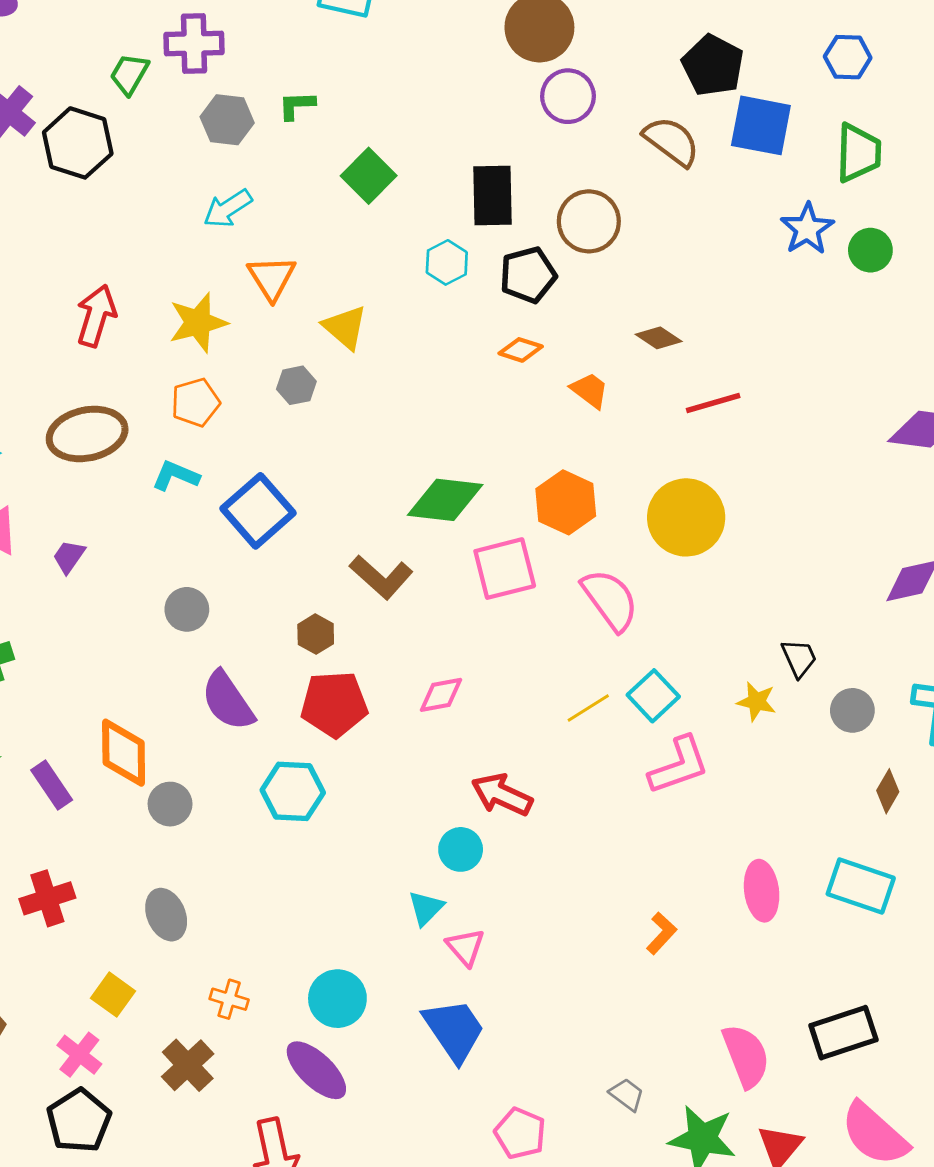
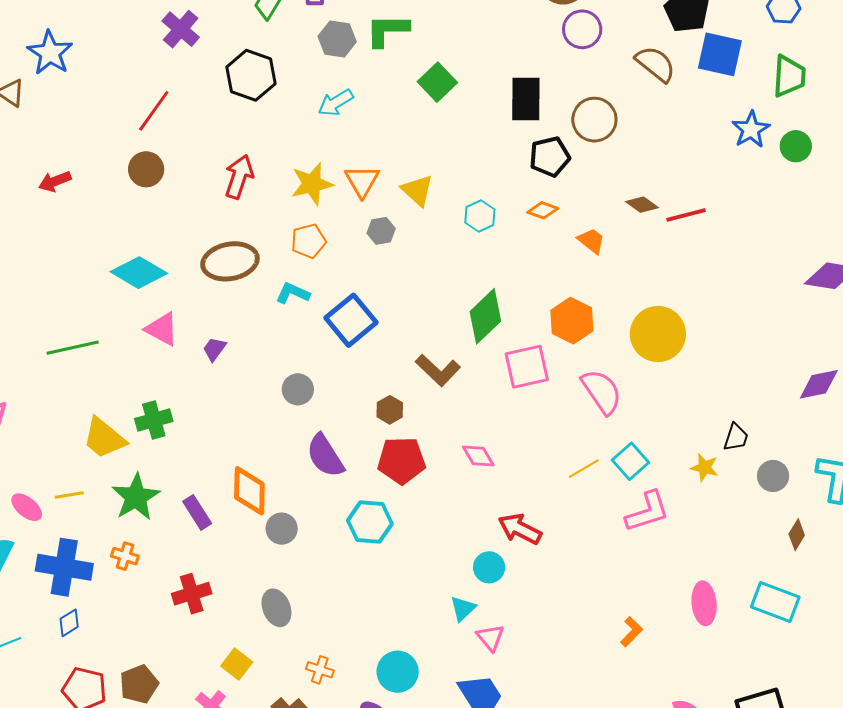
green L-shape: (297, 105) -> (387, 30), size x1.6
black hexagon: (78, 143) -> (251, 75), moved
cyan hexagon: (447, 262) -> (480, 216), moved
orange triangle: (272, 278) -> (362, 181), moved
red line: (713, 403) -> (686, 215), moved
green diamond: (445, 500) -> (485, 316), turned -52
black trapezoid: (799, 658) -> (736, 437), turned 40
pink diamond: (441, 695) -> (478, 456), turned 68

